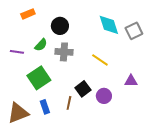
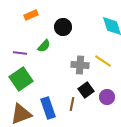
gray cross: (64, 52) -> (80, 65), moved
green square: (39, 78) -> (21, 79), moved
blue rectangle: (45, 107) -> (48, 108), size x1.5

